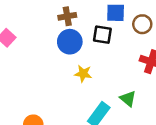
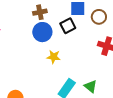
black square: (102, 35) -> (68, 26), turned -35
green triangle: (128, 99) -> (91, 86), moved

